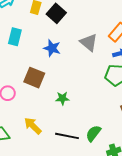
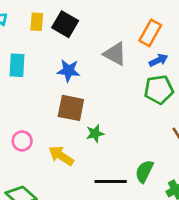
brown square: (34, 78) -> (71, 108), moved
yellow arrow: (33, 126) -> (61, 156), moved

